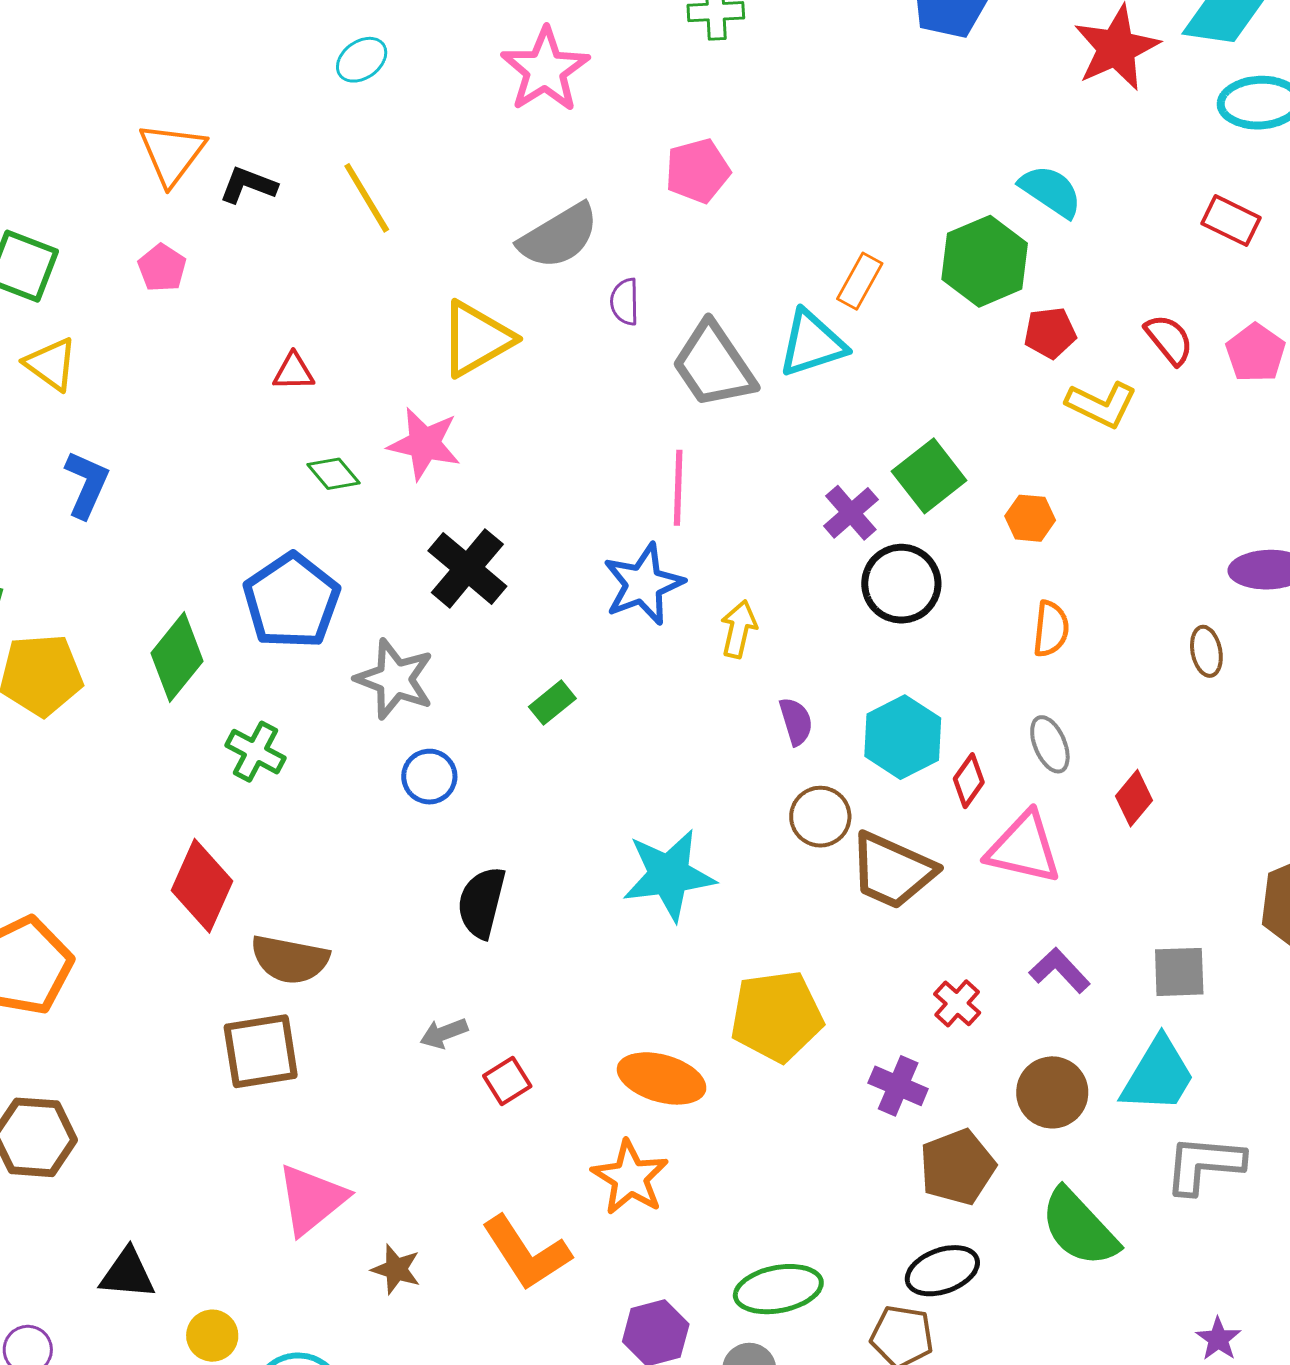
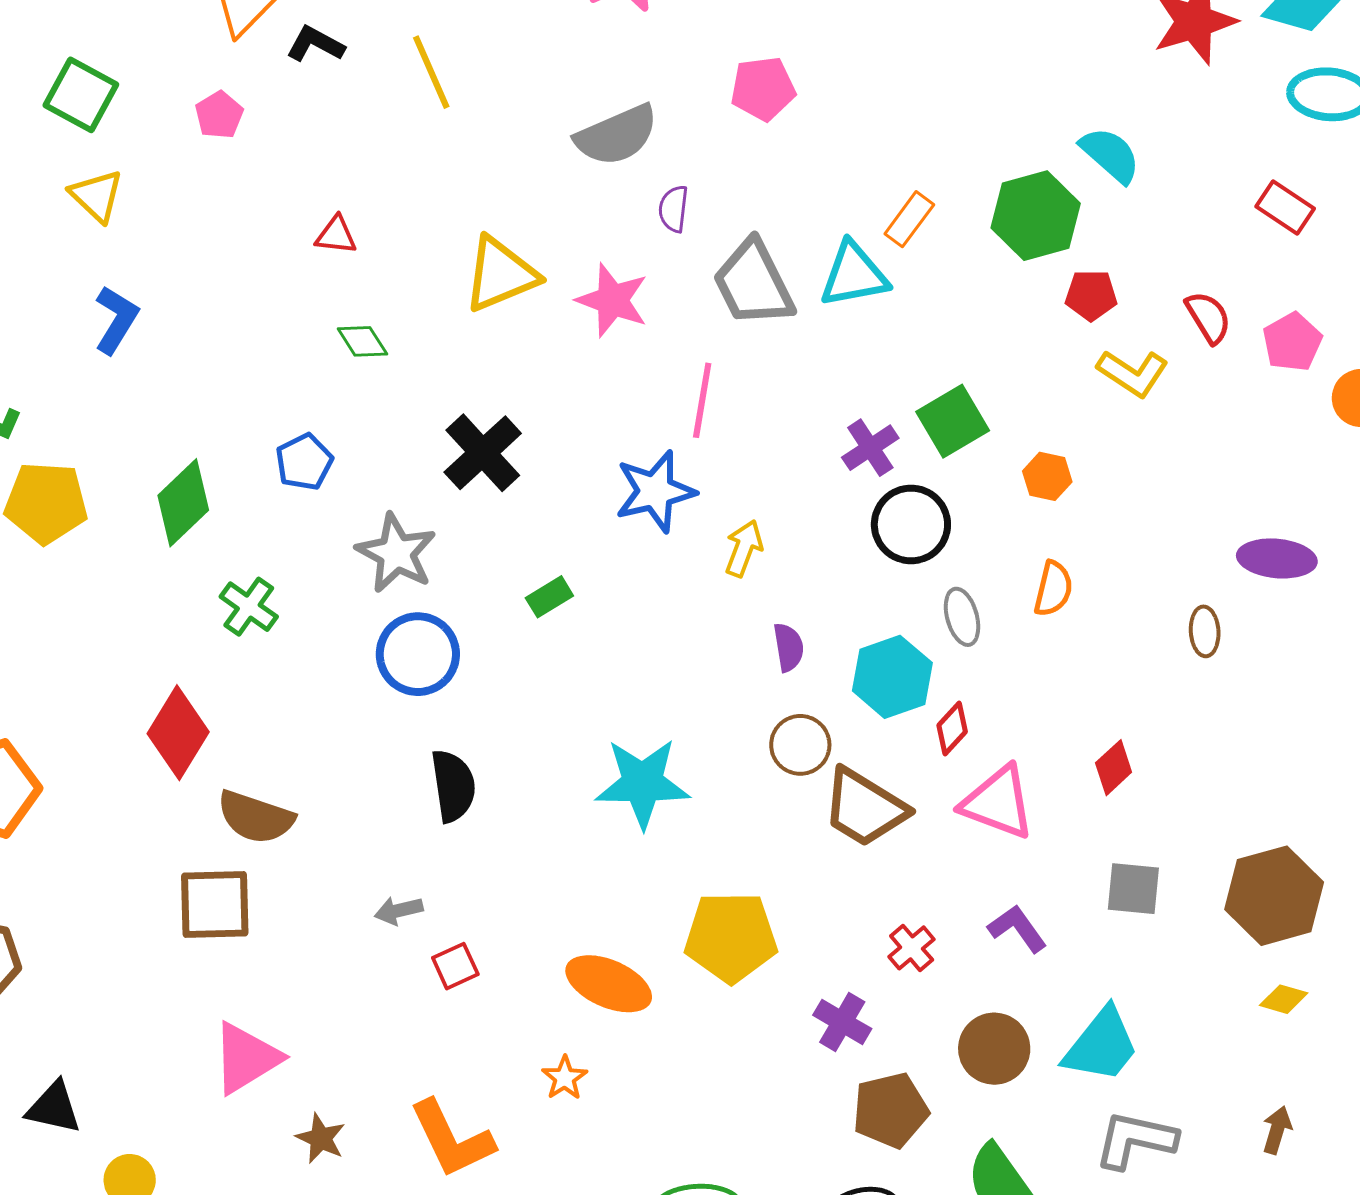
yellow triangle: (476, 339) -> (501, 274), moved
pink star: (424, 444) -> (612, 300), moved
blue pentagon: (292, 601) -> (304, 462), size x0.6
gray ellipse: (1050, 744) -> (962, 617), moved
blue circle: (429, 777) -> (418, 654), size x1.5
black semicircle: (482, 902) -> (453, 786), turned 150
gray square: (1179, 972) -> (1133, 889), moved
orange star: (630, 1178) -> (565, 1078), size x0.6

